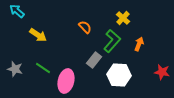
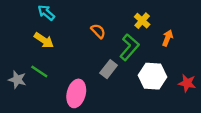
cyan arrow: (17, 11) -> (46, 13), moved
orange arrow: (139, 44) -> (168, 38), moved
green line: (43, 68) -> (39, 72), moved
white hexagon: (119, 75) -> (152, 76), moved

